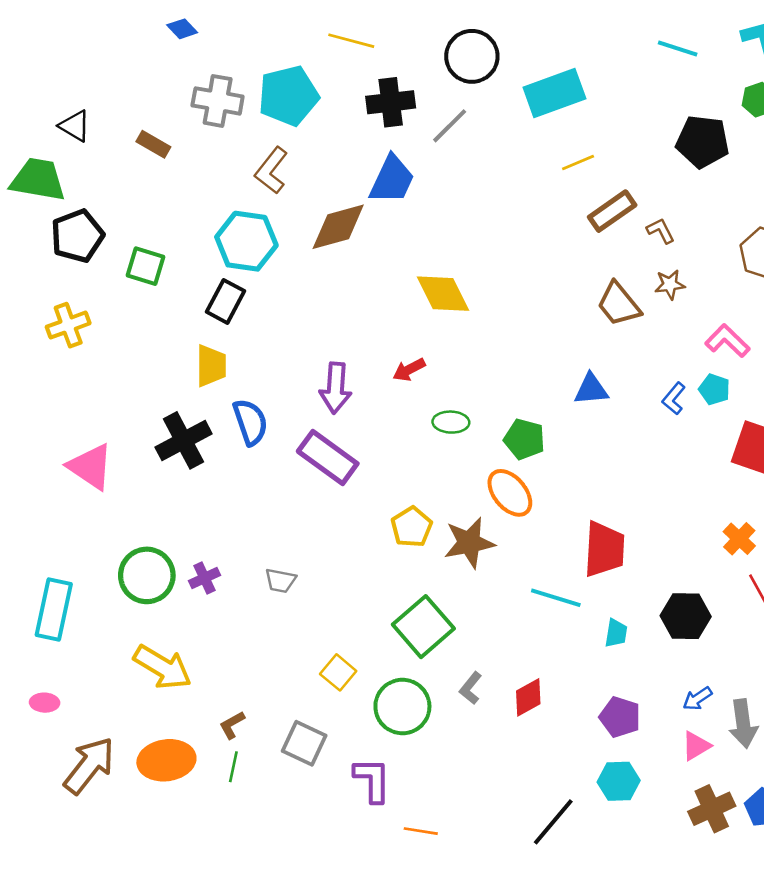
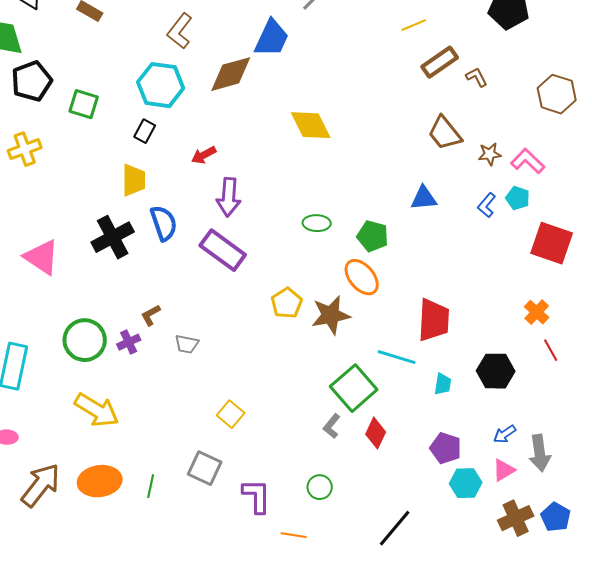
brown star: (670, 284) -> (490, 154), moved
black rectangle: (225, 301) -> (145, 131), size x0.7
red arrow: (409, 370) -> (204, 155), moved
green square: (423, 627) -> (354, 388), moved
red diamond: (528, 697) -> (376, 433), turned -36
green circle: (402, 707) -> (320, 487), moved, size x0.6
brown L-shape: (232, 725) -> (151, 315), moved
cyan hexagon: (619, 781) -> (466, 483), moved

